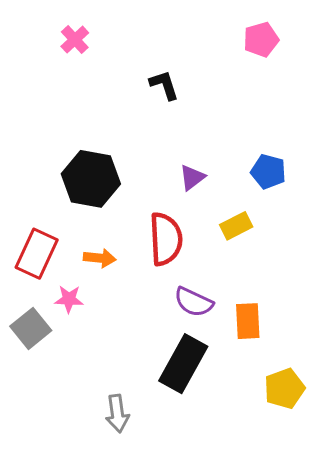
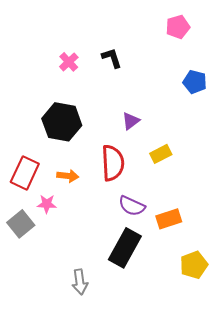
pink cross: (75, 40) -> (69, 62), moved
blue pentagon: (268, 172) -> (195, 82), moved
orange rectangle: (248, 321) -> (169, 219), turned 75

